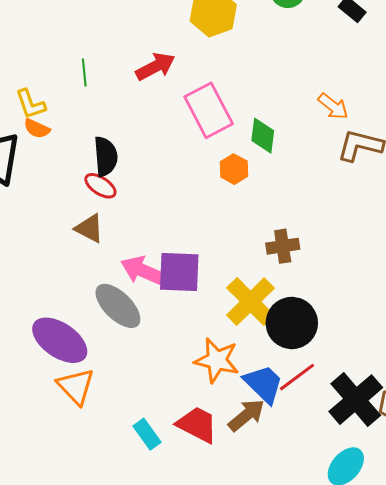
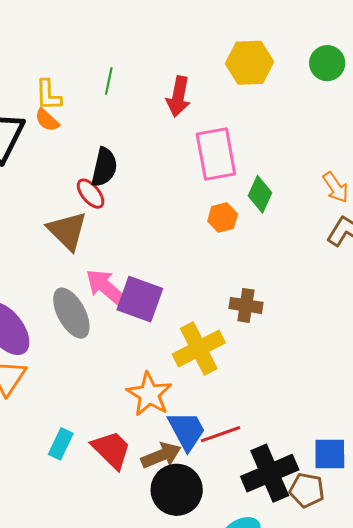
red arrow: (155, 67) -> (178, 96), turned 111
brown triangle: (89, 228) -> (67, 231), size x1.4
black circle: (292, 323) -> (177, 490), moved
cyan rectangle: (147, 434) -> (61, 444), turned 44

